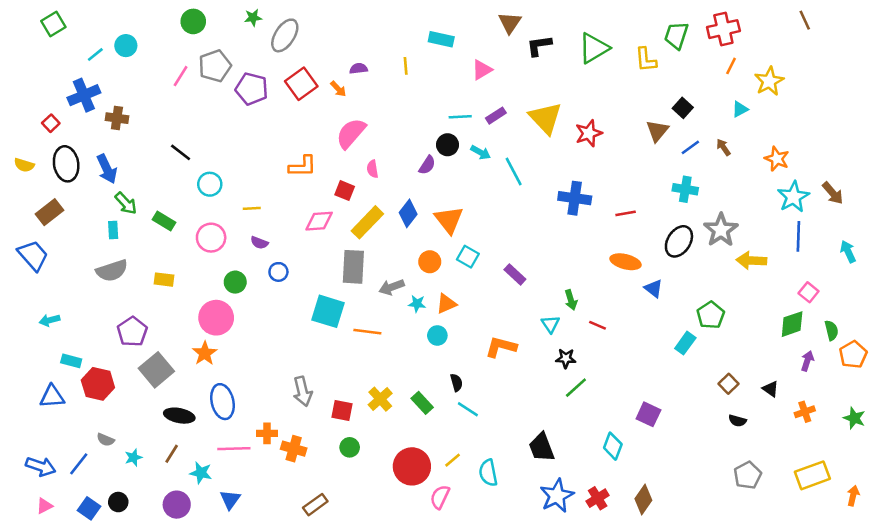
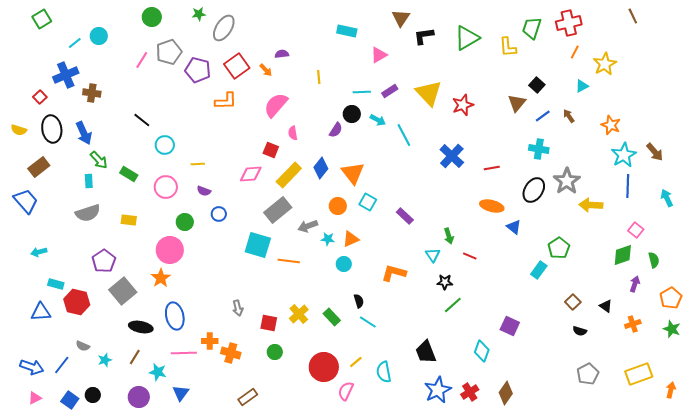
yellow line: (406, 66) -> (319, 77), moved
orange L-shape: (303, 166) -> (226, 101), moved
blue cross: (575, 198) -> (452, 156), turned 35
gray rectangle: (353, 267) -> (278, 210), turned 48
orange pentagon: (853, 355) -> (671, 298), moved
gray arrow: (303, 391) -> (238, 308), size x0.7

